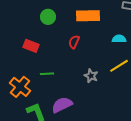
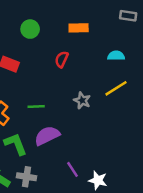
orange rectangle: (88, 16) -> (79, 28), size x0.7
green line: (47, 74) -> (36, 107), moved

